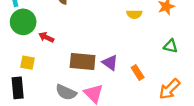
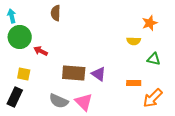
yellow semicircle: (134, 14) -> (134, 41), moved
orange rectangle: (138, 73) -> (134, 83), moved, turned -56
black rectangle: (18, 88) -> (15, 97), turned 30

